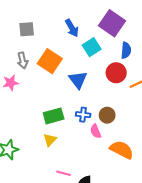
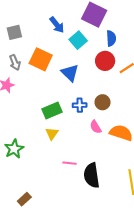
pink semicircle: (96, 131) -> (96, 127), moved

